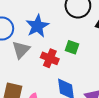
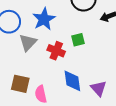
green square: (72, 47) -> (78, 40), turned -32

